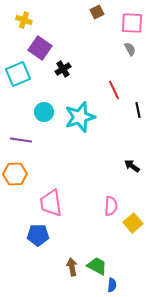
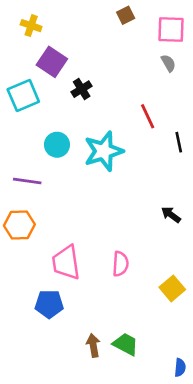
pink semicircle: (111, 206) -> (120, 264), moved
blue semicircle: (112, 285) -> (180, 367), moved

